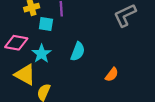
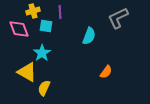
pink diamond: (16, 43) -> (19, 29), moved, turned 60
cyan semicircle: (78, 51) -> (89, 36), moved

